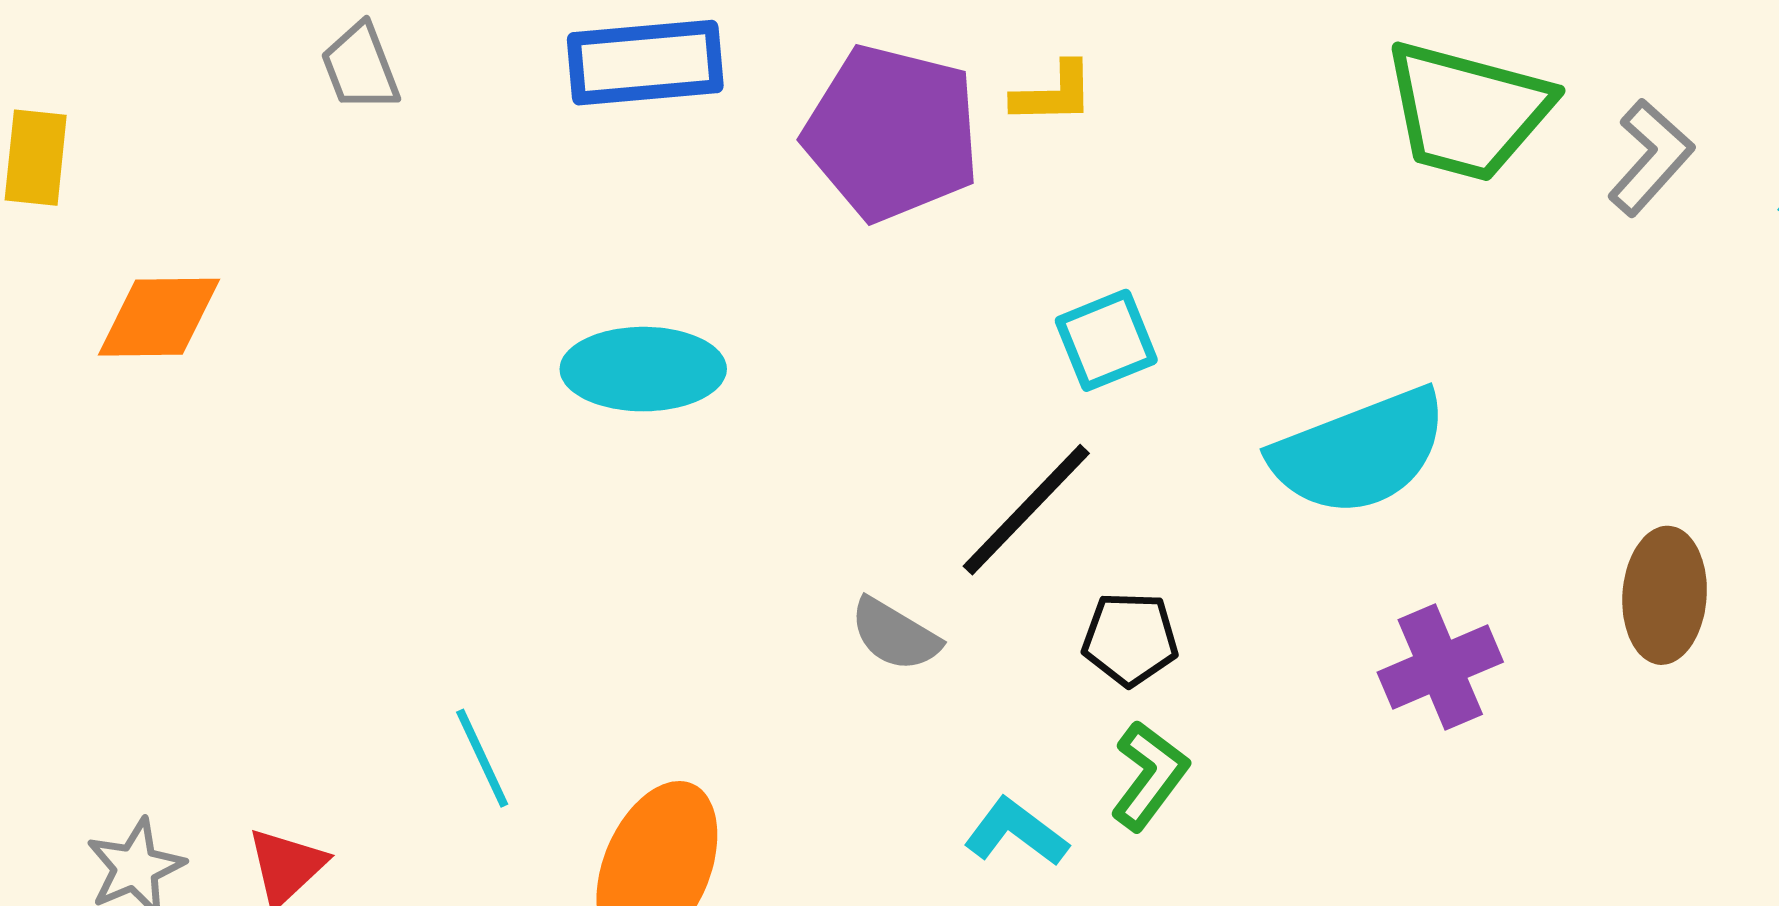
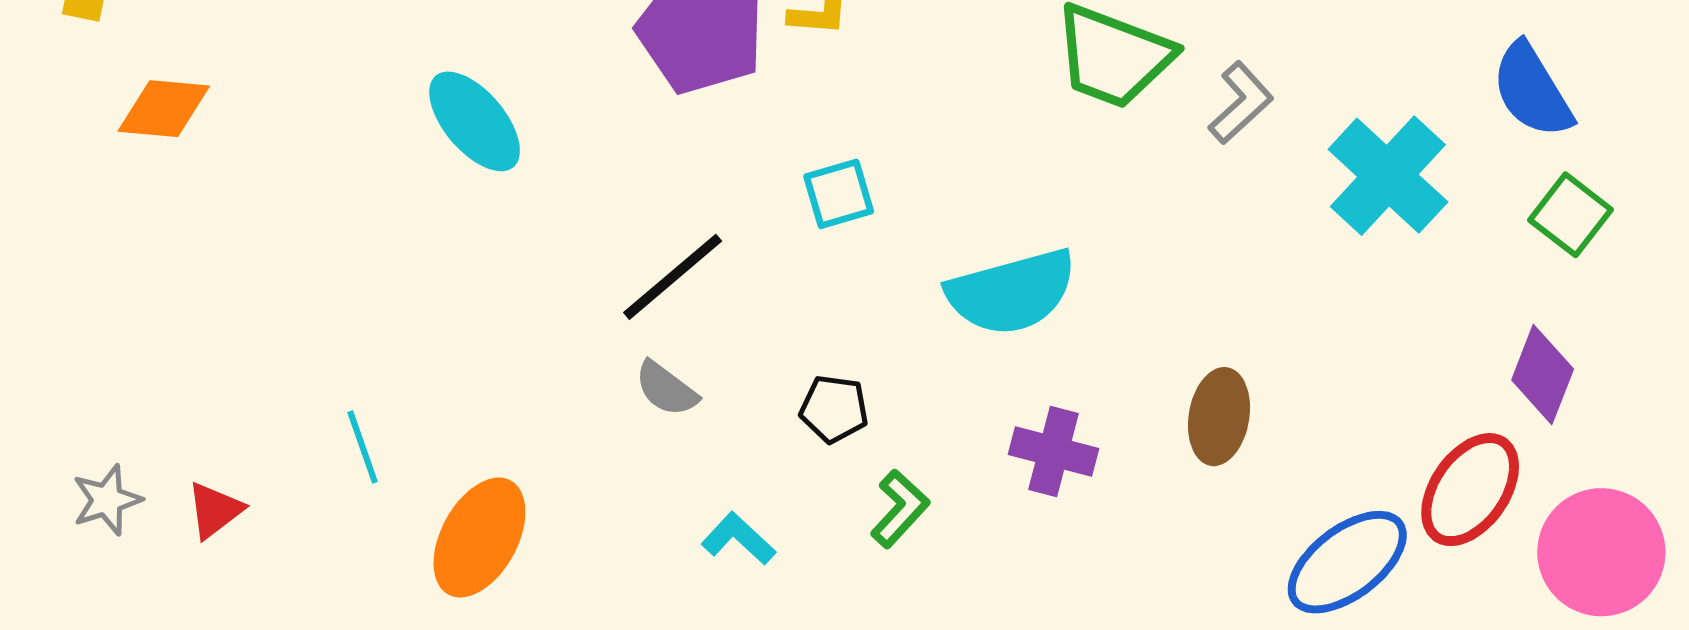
cyan ellipse: (643, 369) -> (475, 121), moved, turned 44
black line: (1026, 510) -> (673, 277), moved
purple cross: (1440, 667) -> (1054, 452), turned 32
green L-shape: (1149, 776) -> (900, 509), moved

